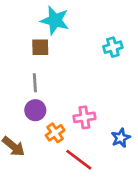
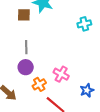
brown square: (40, 47) -> (24, 15), moved
pink cross: (84, 117) -> (61, 74), turned 35

